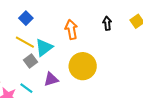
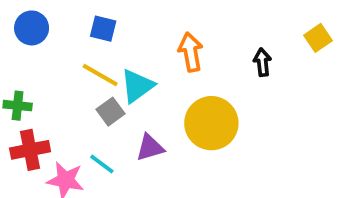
blue square: (26, 18) -> (103, 29), turned -32
black arrow: (107, 23) -> (262, 62), moved

